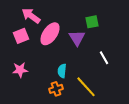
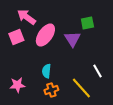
white line: (104, 58) -> (97, 71), moved
pink star: (20, 70) -> (17, 85), moved
cyan semicircle: (62, 71) -> (46, 71), moved

